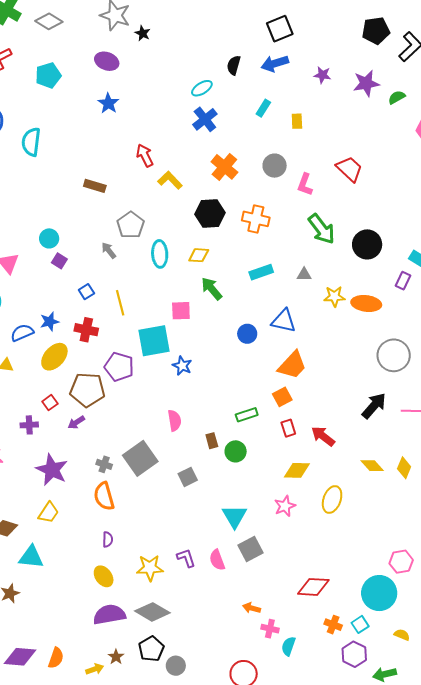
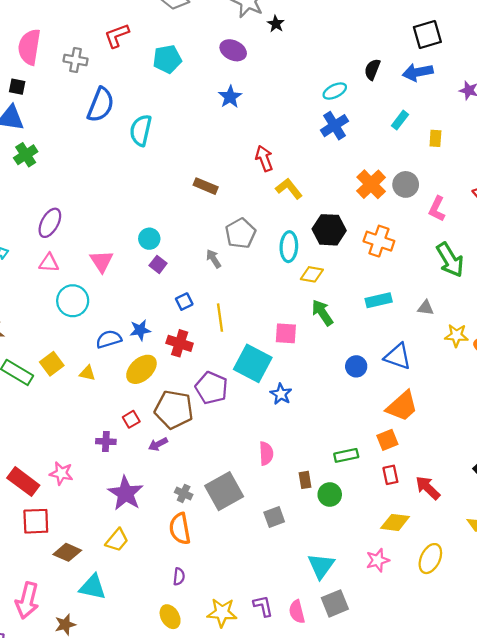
orange cross: (224, 167) -> (371, 184), moved
cyan ellipse: (160, 254) -> (289, 247), moved
cyan square: (154, 341) -> (253, 363), turned 32

